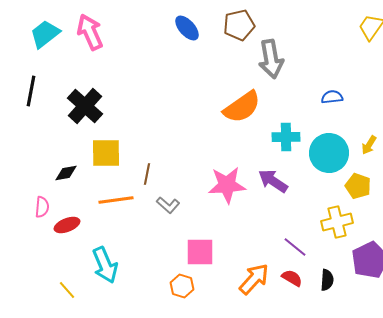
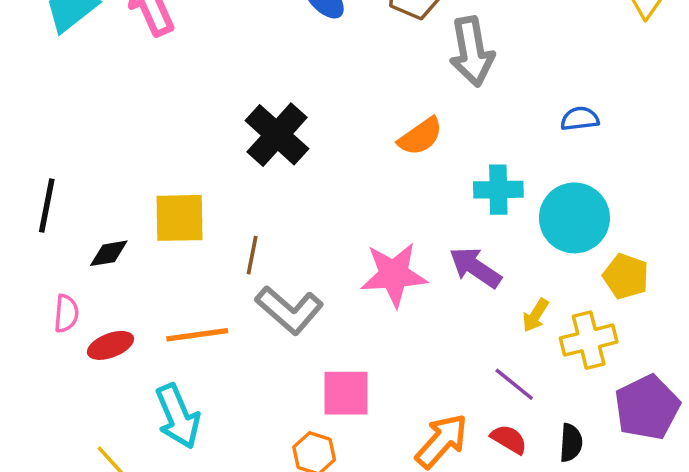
black line: (31, 91) -> (47, 206), moved
black cross: (85, 106) -> (277, 135), moved
orange semicircle: (242, 107) -> (420, 136), size x0.7
yellow arrow: (369, 145) -> (535, 315), moved
orange line: (116, 200) -> (197, 335), moved
gray L-shape: (168, 205) -> (289, 310), size x1.6

